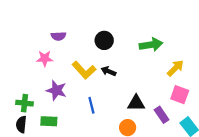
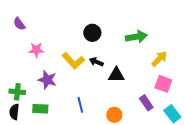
purple semicircle: (58, 36) -> (19, 24), moved, turned 56
black triangle: (136, 103) -> (116, 75), moved
blue line: (91, 105) -> (80, 105), moved

